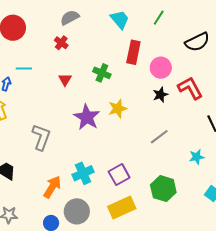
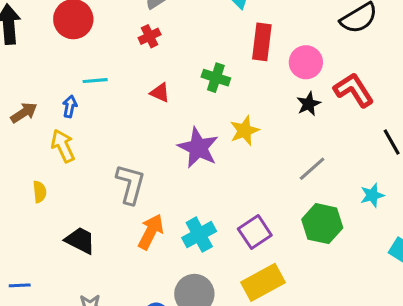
red cross: (61, 43) -> (150, 36), turned 32
red triangle: (65, 80) -> (160, 93), turned -32
orange arrow: (52, 187) -> (151, 232), moved
green hexagon: (163, 189) -> (322, 224), moved

